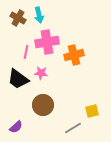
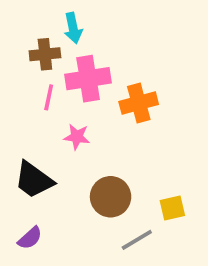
brown cross: (18, 18) -> (45, 54), moved, turned -35
black trapezoid: (18, 79) -> (34, 180), moved
brown circle: (43, 105) -> (111, 197), moved

